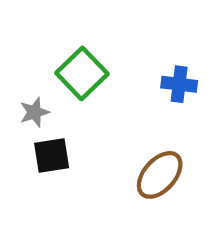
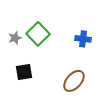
gray star: (34, 112) -> (15, 38), moved

